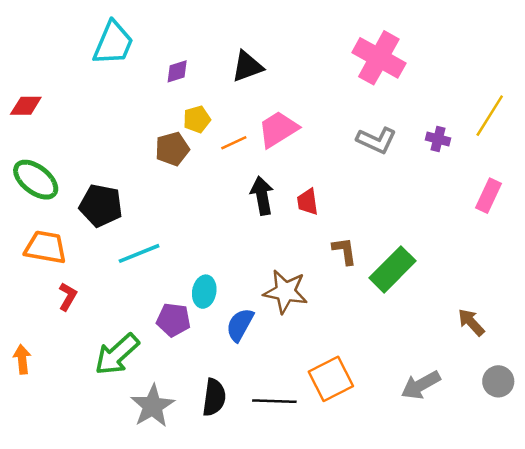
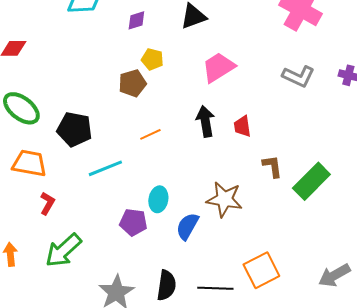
yellow pentagon: (197, 119) -> (152, 59), turned 30
orange line: (234, 143) -> (150, 134), moved
green arrow: (117, 354) -> (63, 250), moved

